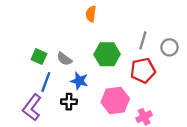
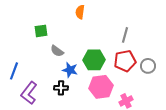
gray circle: (169, 47) -> (148, 66), moved
green hexagon: (107, 54) -> (94, 60), moved
green square: (39, 57) -> (41, 31), moved, turned -32
blue line: (46, 82) -> (14, 71), moved

